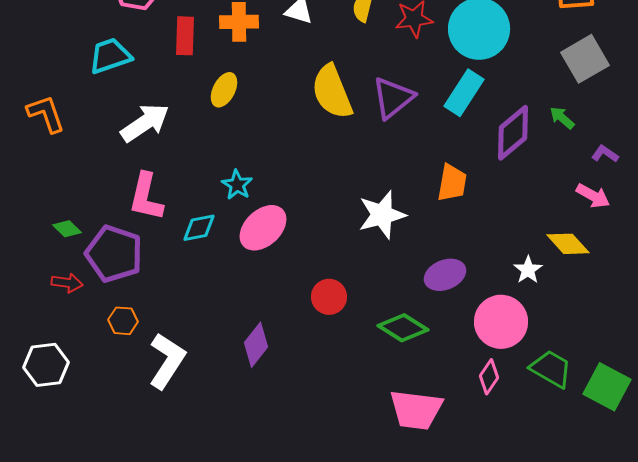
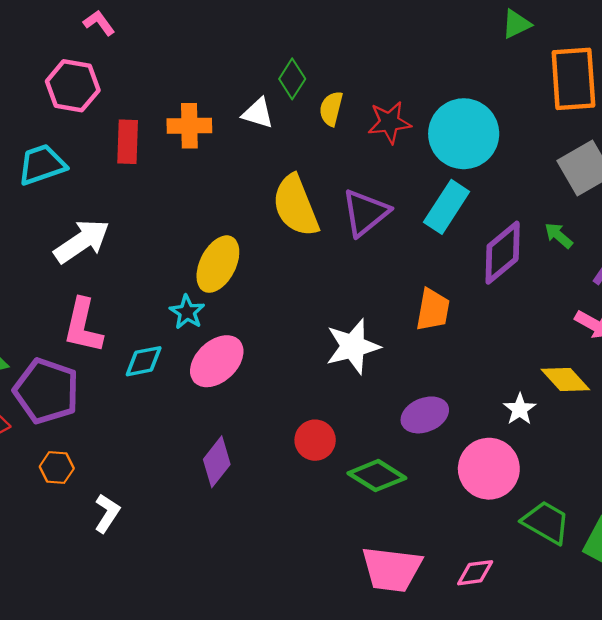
yellow ellipse: (224, 90) -> (218, 264), moved, size x1.4
red circle: (329, 297) -> (315, 440), moved
purple diamond: (256, 345) -> (217, 462), moved
white L-shape: (167, 361) -> (107, 513), size x0.6
pink diamond: (489, 377) -> (475, 573), moved, turned 48

